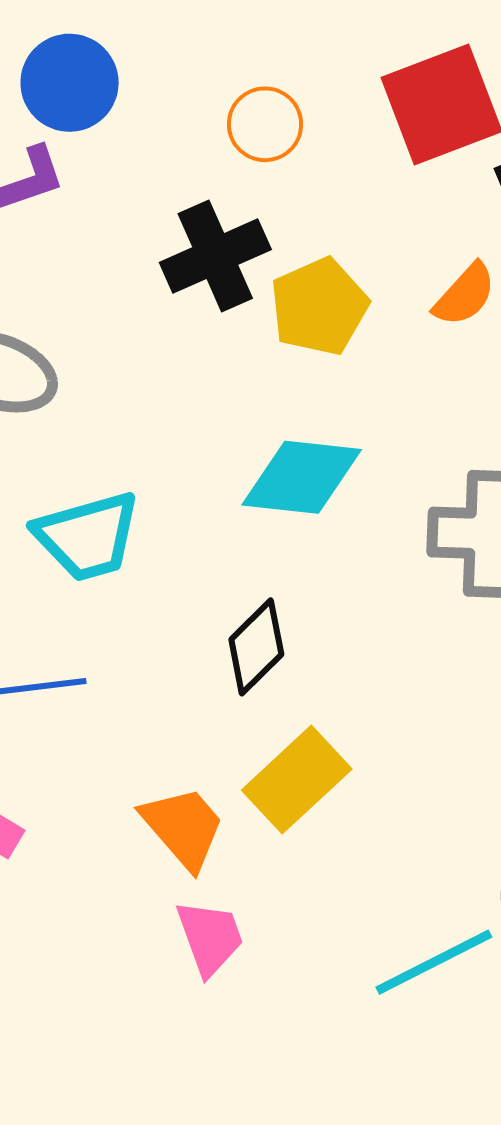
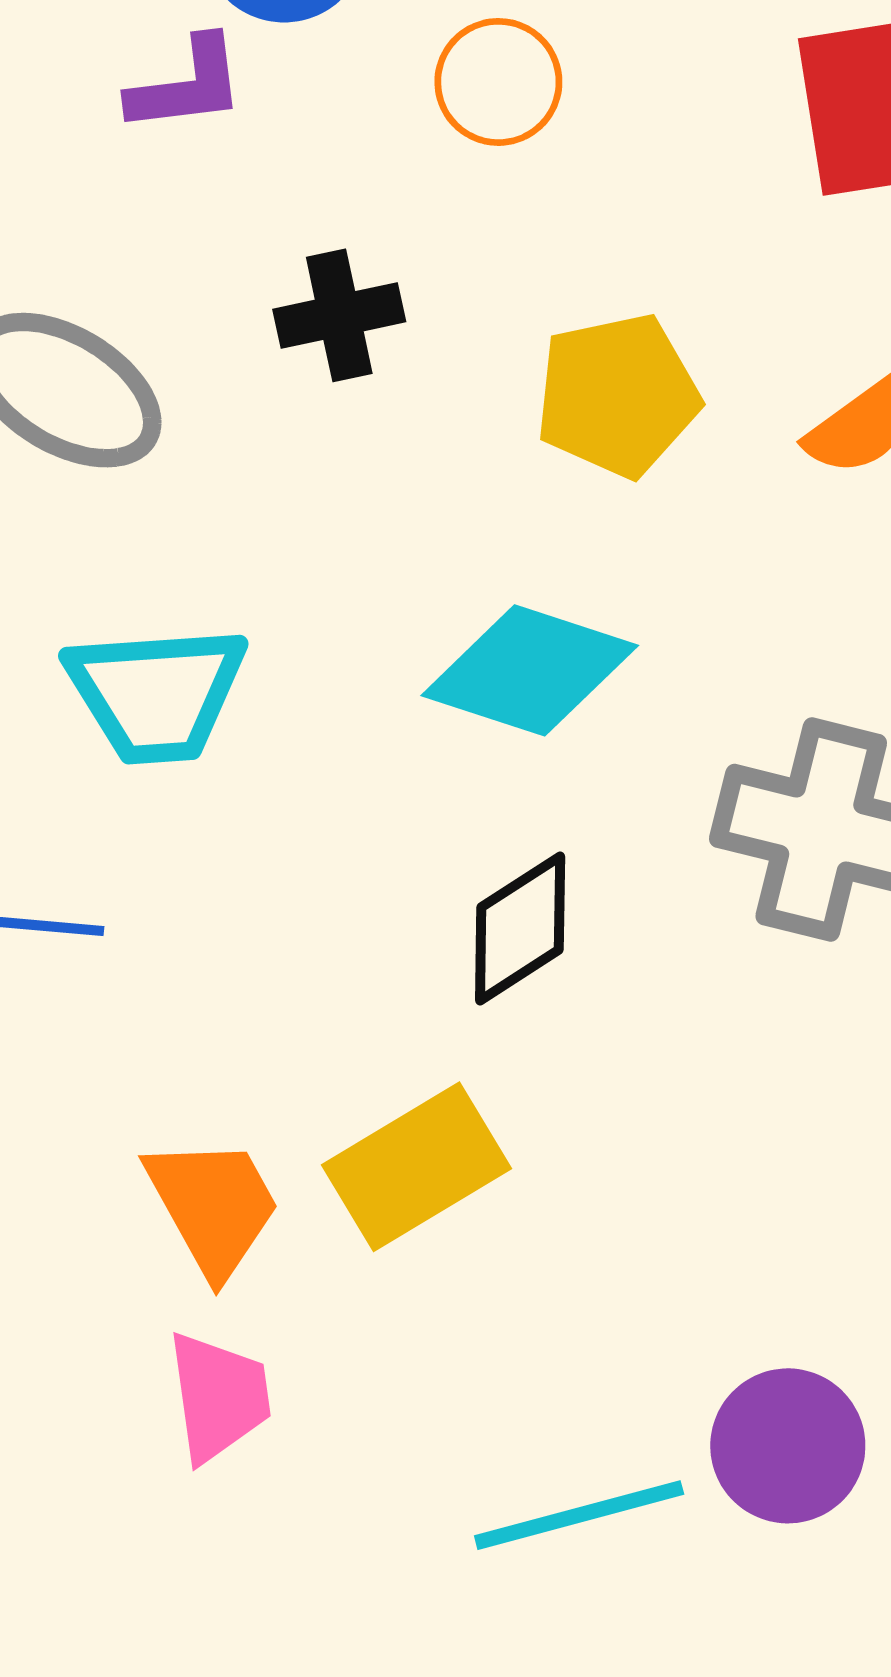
orange circle: (265, 124) -> (498, 82), moved
black cross: (215, 256) -> (339, 315), moved, size x0.7
black diamond: (256, 647) -> (520, 929), moved

